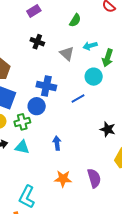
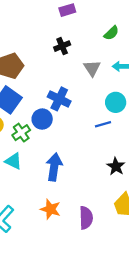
black cross: (37, 42) -> (62, 46), turned 32
blue line: (78, 98) -> (103, 124), moved
green cross: (22, 122) -> (21, 133), turned -35
blue arrow: (57, 143) -> (54, 167), size x1.6

